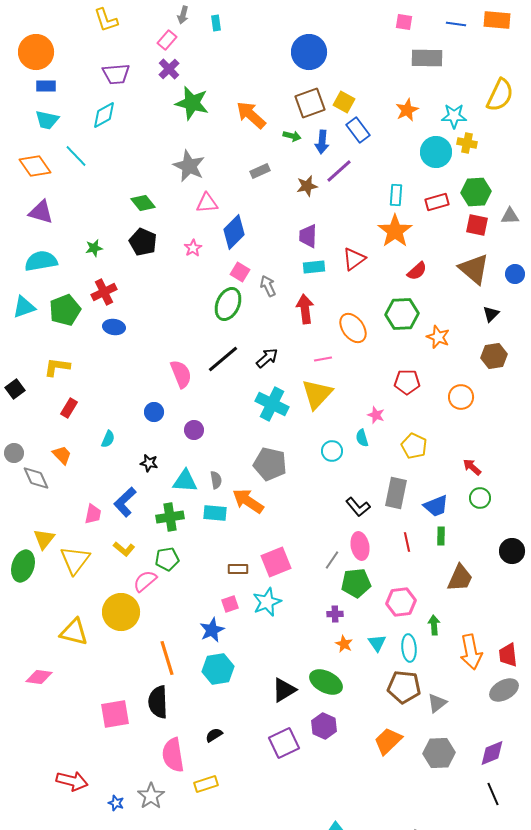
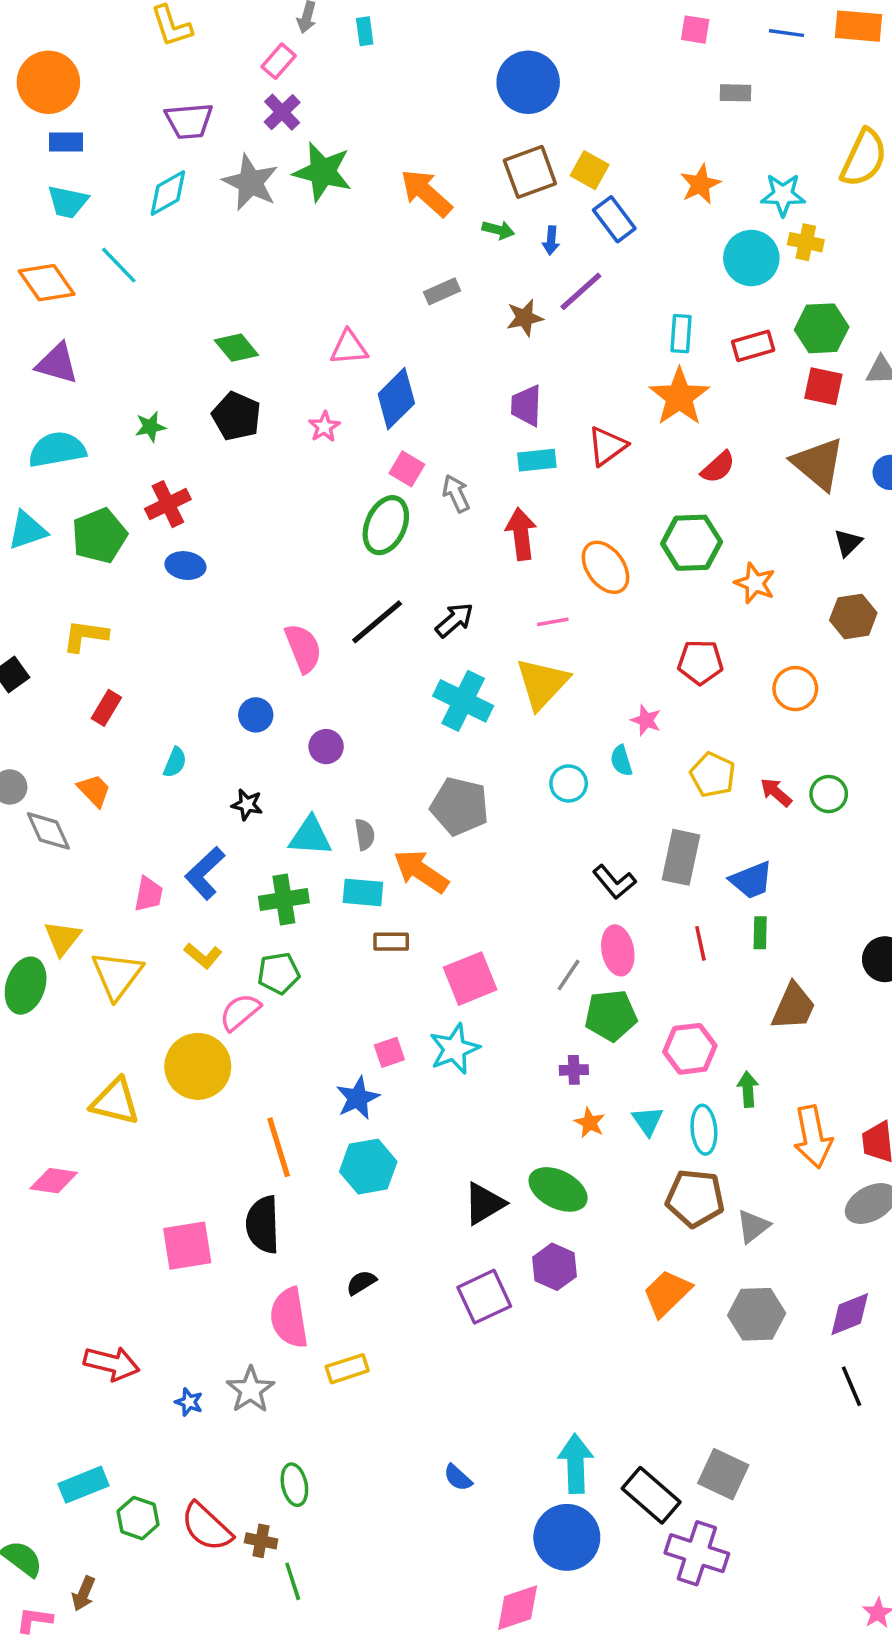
gray rectangle: (427, 58) -> (736, 93), size x0.6
blue arrow: (322, 142) -> (551, 240), size x0.7
gray star: (189, 166) -> (250, 182), moved
red arrow: (472, 467) -> (776, 792), moved
green circle: (480, 498) -> (829, 794), moved
brown rectangle: (238, 569) -> (391, 942), moved

